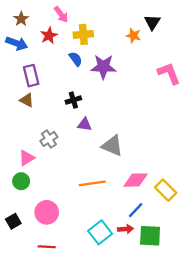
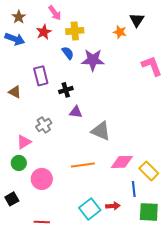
purple rectangle: (31, 76) -> (41, 76), moved
brown triangle: (27, 100) -> (15, 92), moved
blue line: (136, 210) -> (134, 189), moved, turned -49
pink circle: (47, 212) -> (42, 179), moved
green square: (150, 236) -> (149, 212), moved

